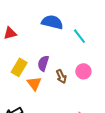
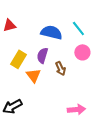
blue semicircle: (52, 22) -> (51, 32), moved
pink circle: (83, 71) -> (82, 52), moved

